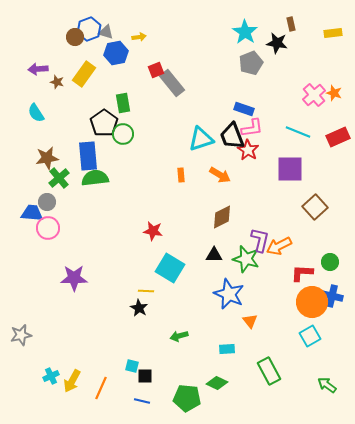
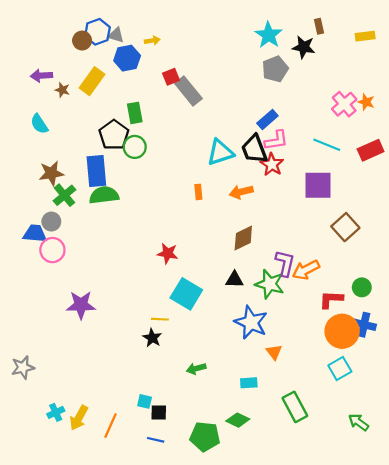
blue rectangle: (244, 109) -> (267, 120), turned -60
orange arrow: (220, 175) -> (241, 192), turned 135

